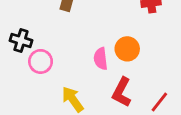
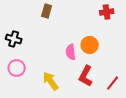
pink circle: (41, 61) -> (17, 68), moved

